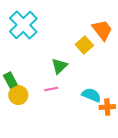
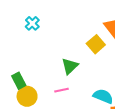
cyan cross: (23, 25) -> (32, 23), size x0.5

